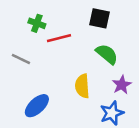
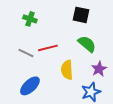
red line: (59, 38) -> (48, 48), moved
gray line: (21, 59) -> (26, 53), moved

